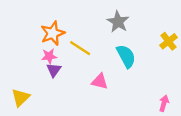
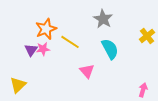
purple triangle: (54, 70) -> (31, 50), moved
pink triangle: (100, 81) -> (87, 71), turned 35

